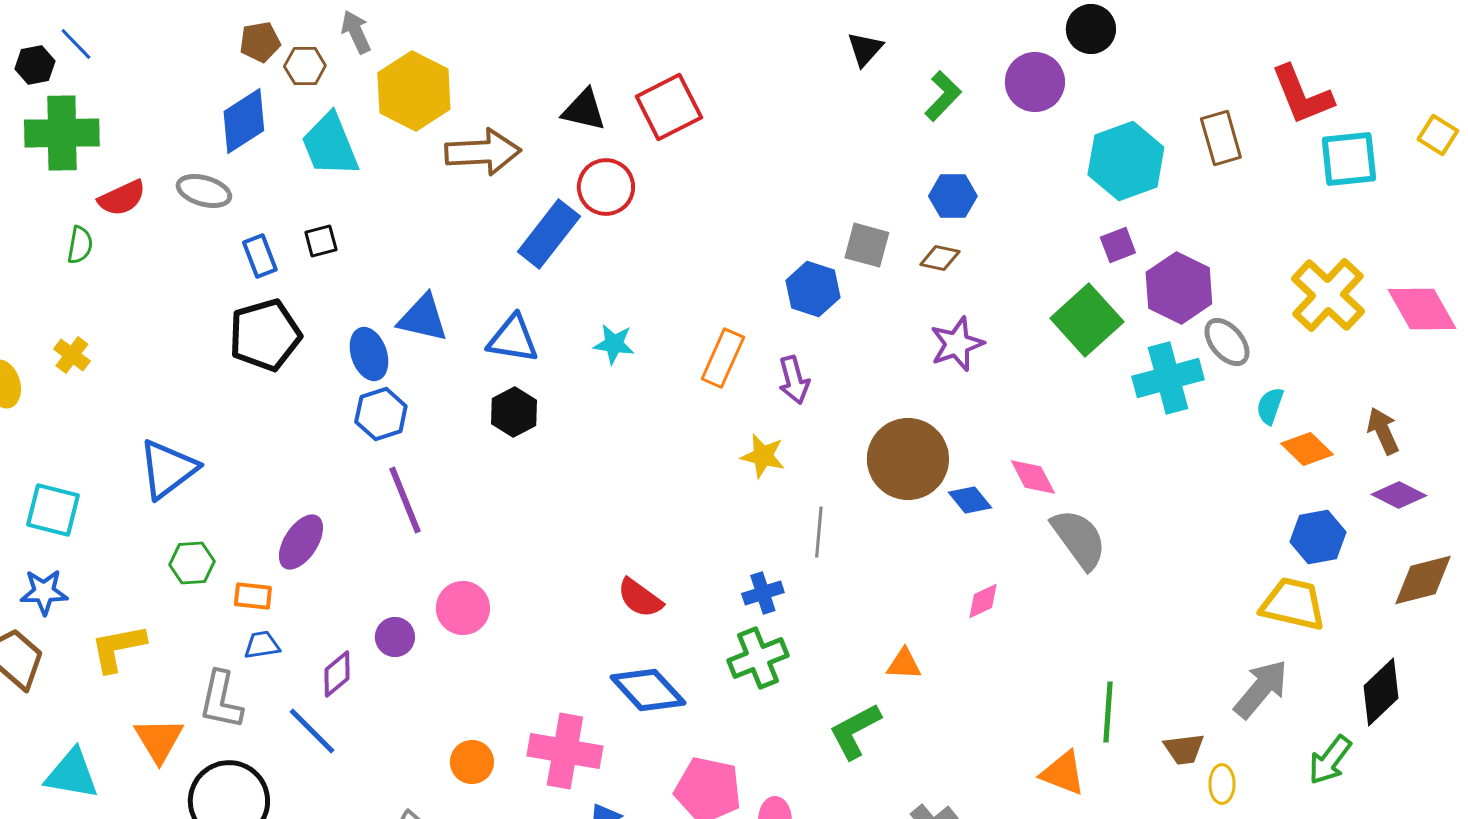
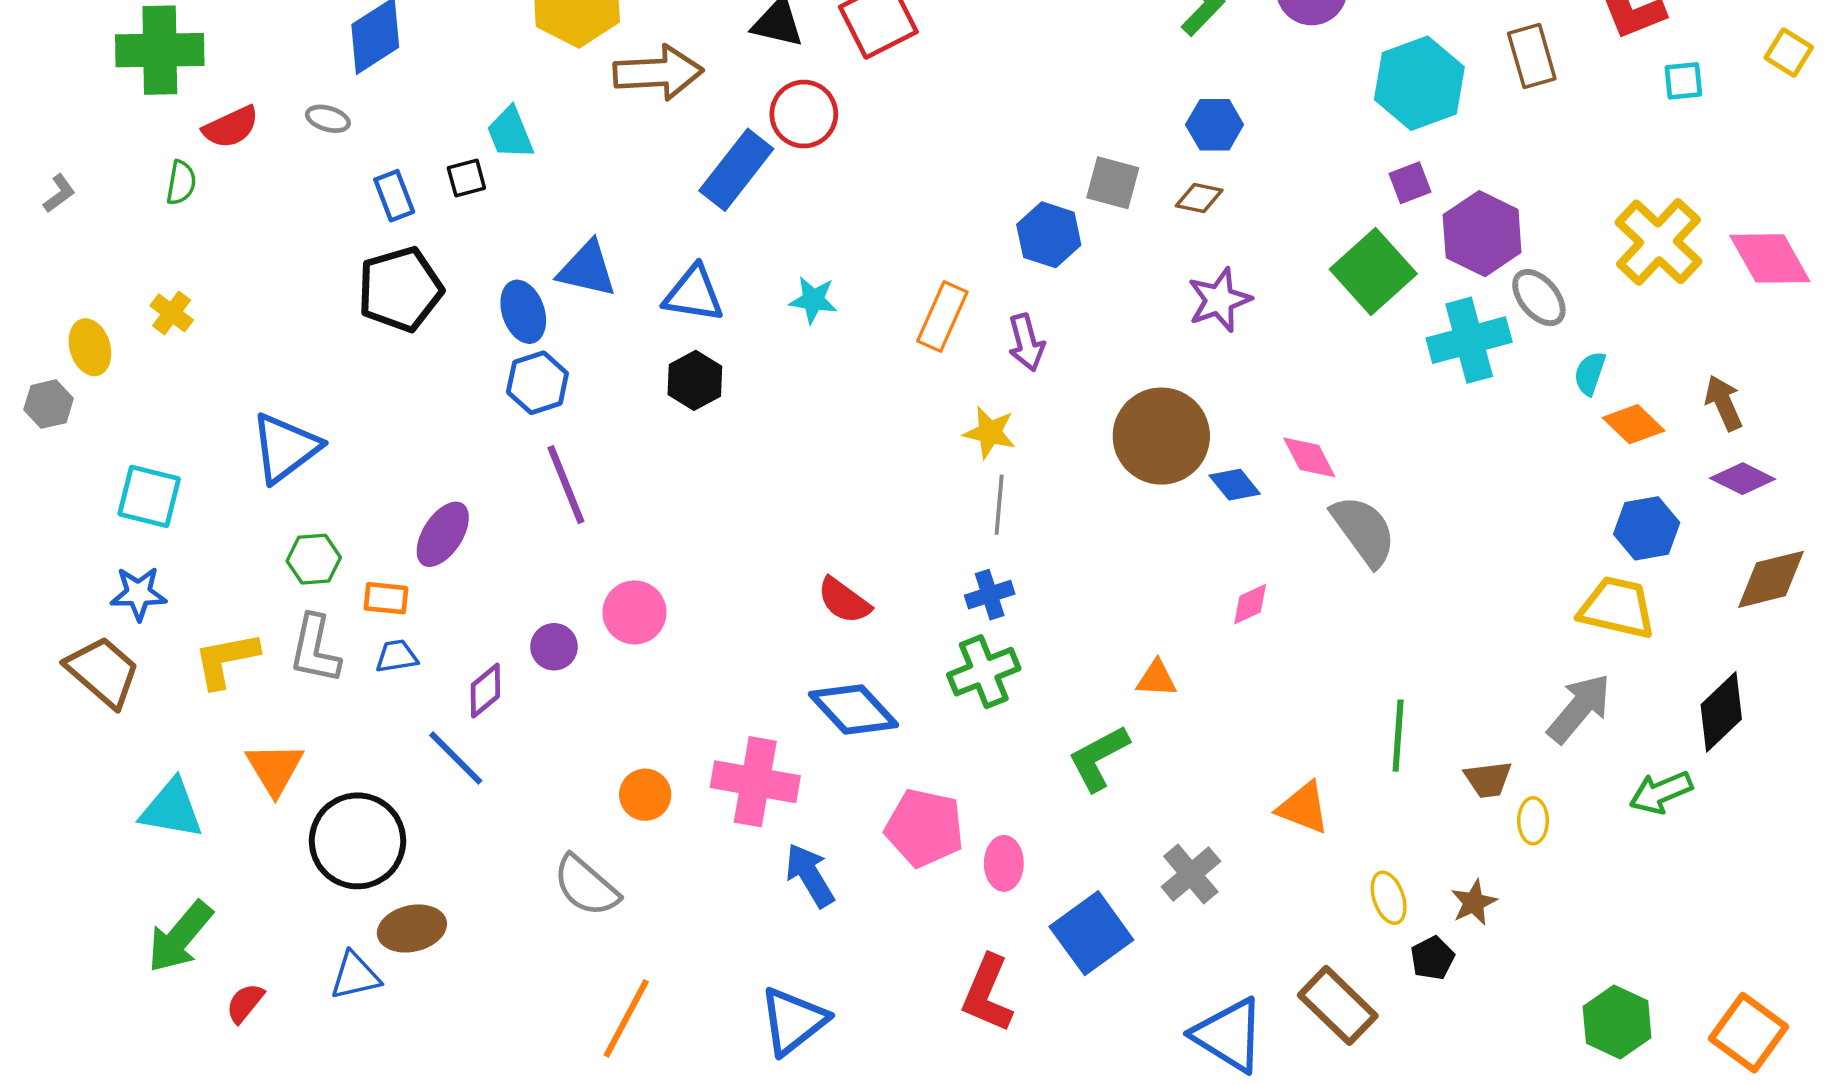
cyan trapezoid: (330, 145) -> (510, 133), moved, size x0.7
cyan square: (1349, 159) -> (1683, 81), size x0.6
gray ellipse: (204, 191) -> (328, 119), size x0.7
gray line: (819, 532) -> (999, 505), moved
gray L-shape: (221, 700) -> (315, 649), moved
green arrow: (1330, 760) -> (1661, 792), turned 30
orange triangle: (1063, 773) -> (1303, 808), moved

